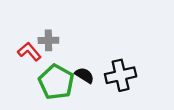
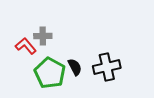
black semicircle: (84, 75) -> (75, 67), turned 30

